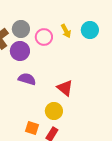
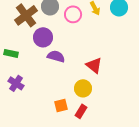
purple circle: (20, 51) -> (43, 37), moved
orange square: (32, 128) -> (61, 105), turned -32

